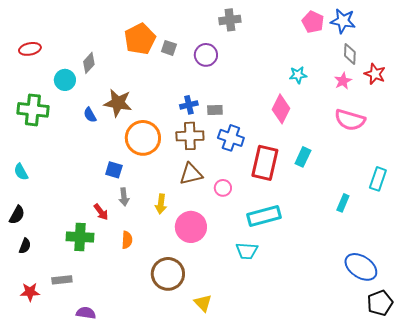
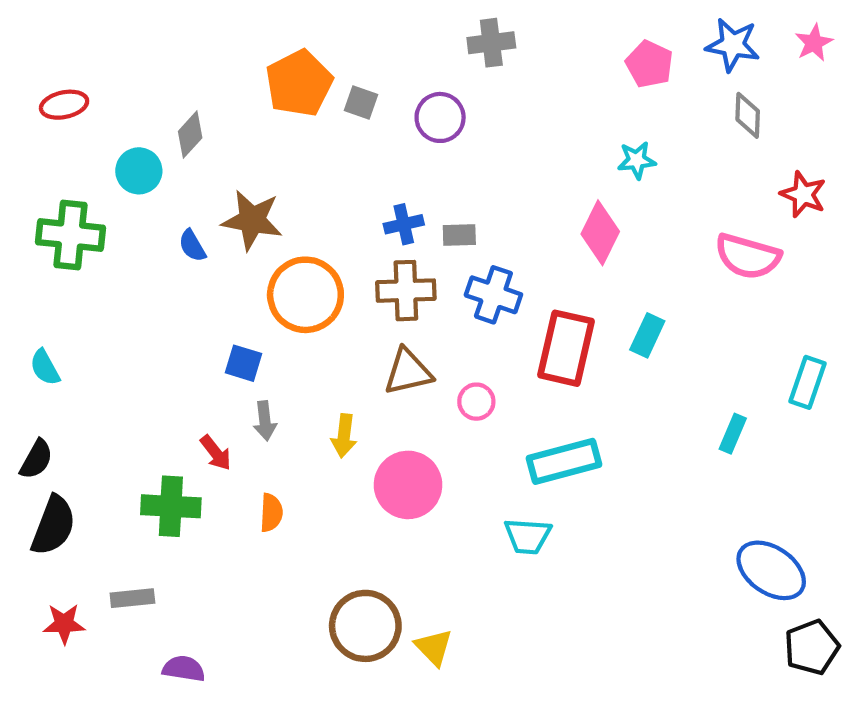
pink pentagon: (313, 22) -> (649, 64), moved
red star: (375, 74) -> (803, 194), moved
pink star: (343, 81) -> (814, 43), moved
black semicircle: (25, 246) -> (53, 525), size x1.8
brown circle: (168, 274) -> (365, 626), moved

